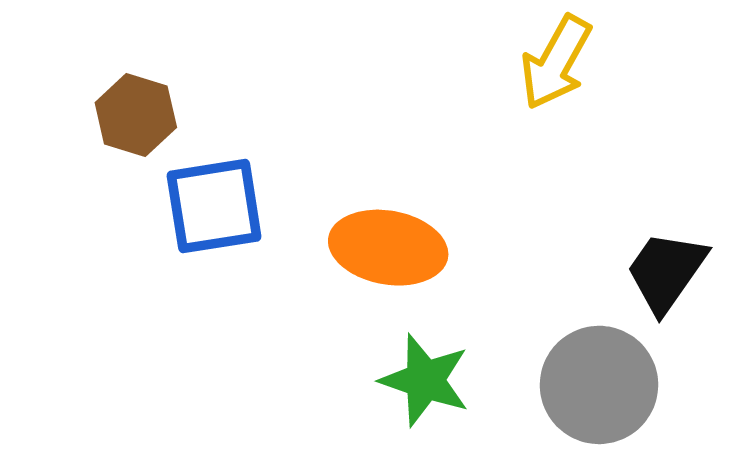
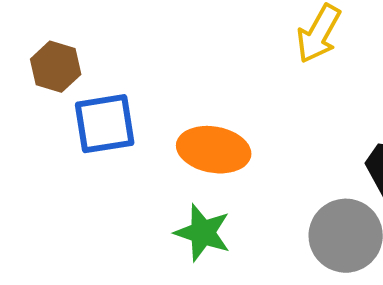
green star: (425, 380) -> (203, 233), moved

